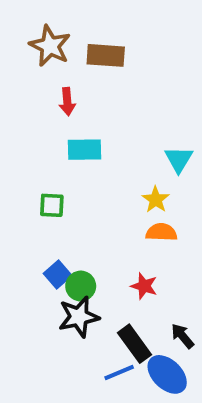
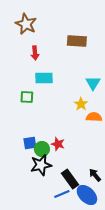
brown rectangle: (106, 55) -> (77, 41), moved
green square: (52, 205) -> (27, 97), moved
orange semicircle: (161, 232) -> (94, 117), moved
blue square: (58, 275) -> (30, 143), turned 32
red star: (144, 286) -> (58, 144), moved

